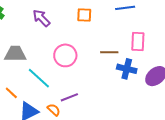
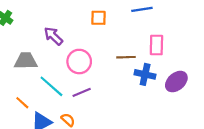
purple arrow: (41, 18) -> (53, 36), moved
purple line: (69, 97) -> (82, 92), moved

